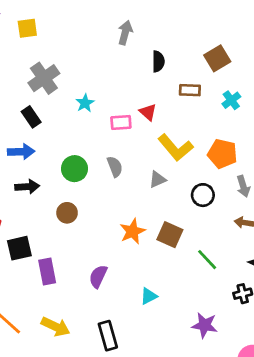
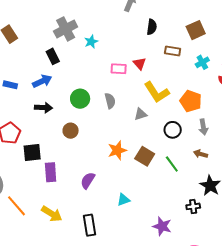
cyan star: (85, 103) -> (91, 42), moved
blue arrow: (21, 152) -> (42, 81), turned -30
green line: (207, 260) -> (172, 164), moved

